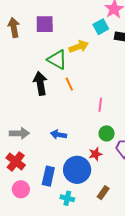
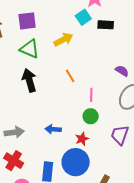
green triangle: (57, 60) -> (29, 49), moved
orange line: (69, 84) -> (70, 76), moved
green circle: (107, 133) -> (91, 116), moved
red star: (95, 154) -> (82, 139), moved

